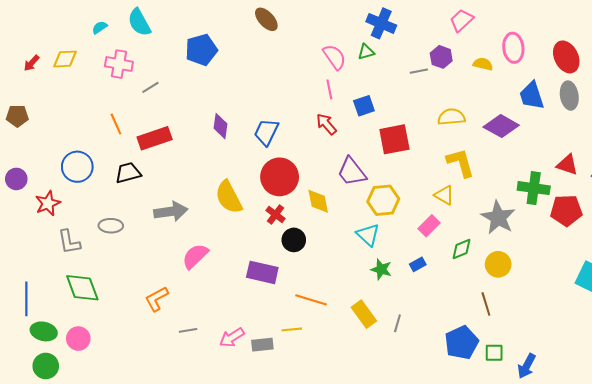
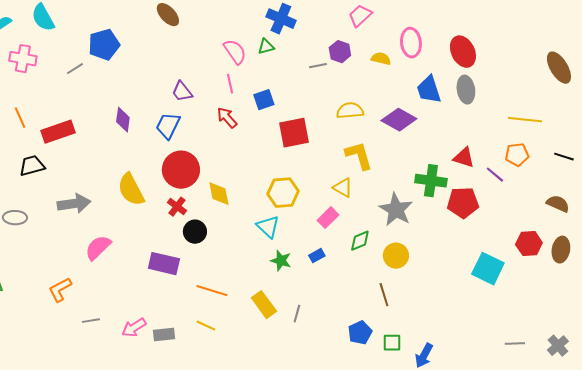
gray line: (150, 87) -> (75, 69), moved
purple trapezoid: (352, 172) -> (182, 92), moved, size x0.7
yellow line: (292, 329) -> (206, 326), moved, turned 30
blue pentagon: (462, 343) -> (360, 333), size x0.7

